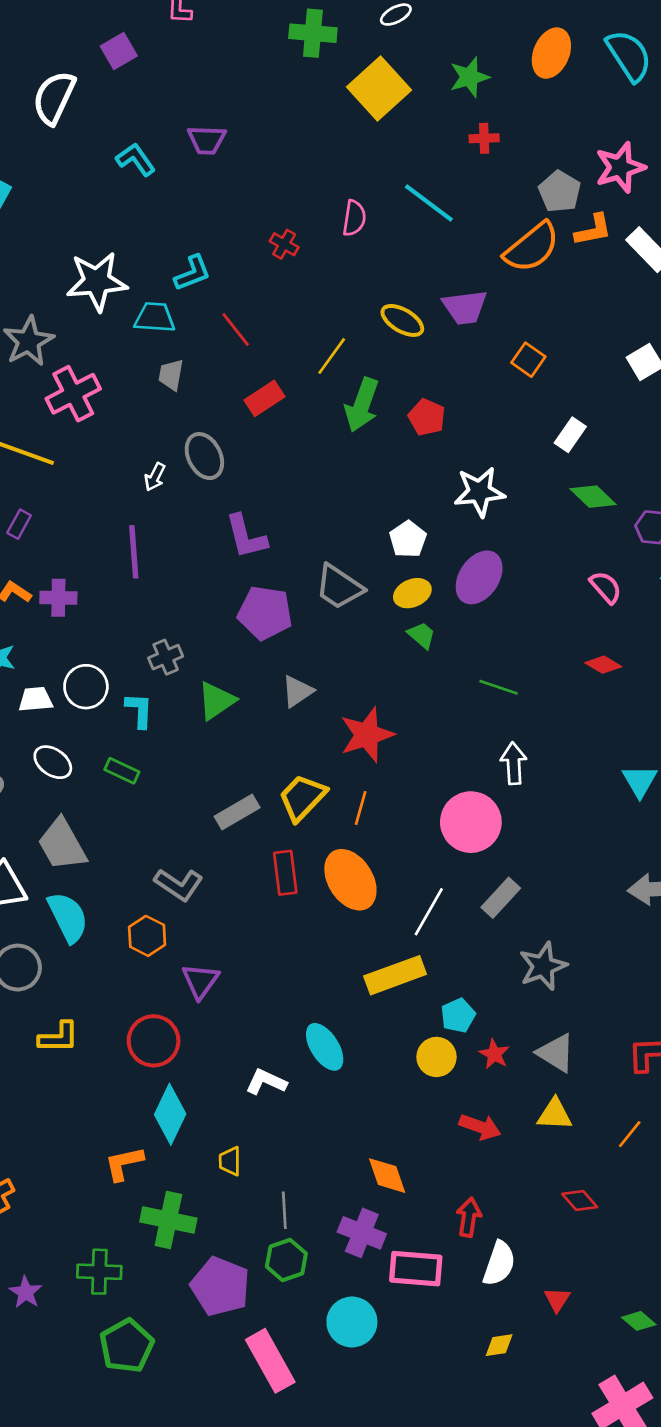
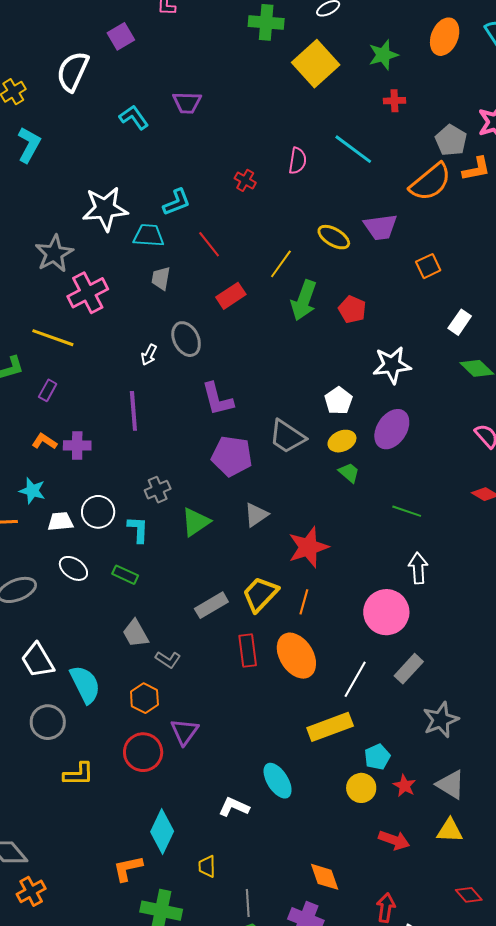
orange square: (528, 360) -> (428, 266), turned 30
gray trapezoid: (62, 845) -> (135, 633), moved, size x0.7
gray L-shape: (179, 884) -> (168, 660), size x0.7
red circle: (154, 1041) -> (143, 752), moved

